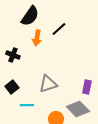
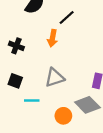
orange arrow: (37, 38) -> (52, 38), moved
black square: (12, 87) -> (15, 81), turned -32

